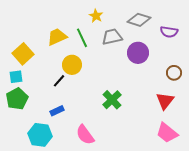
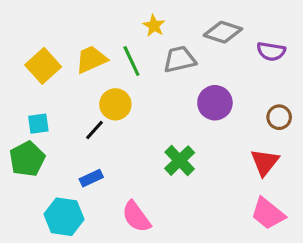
purple circle: (138, 53) -> (215, 103), moved
yellow square: (23, 54) -> (43, 66), moved
cyan square: (16, 77) -> (38, 124), moved

